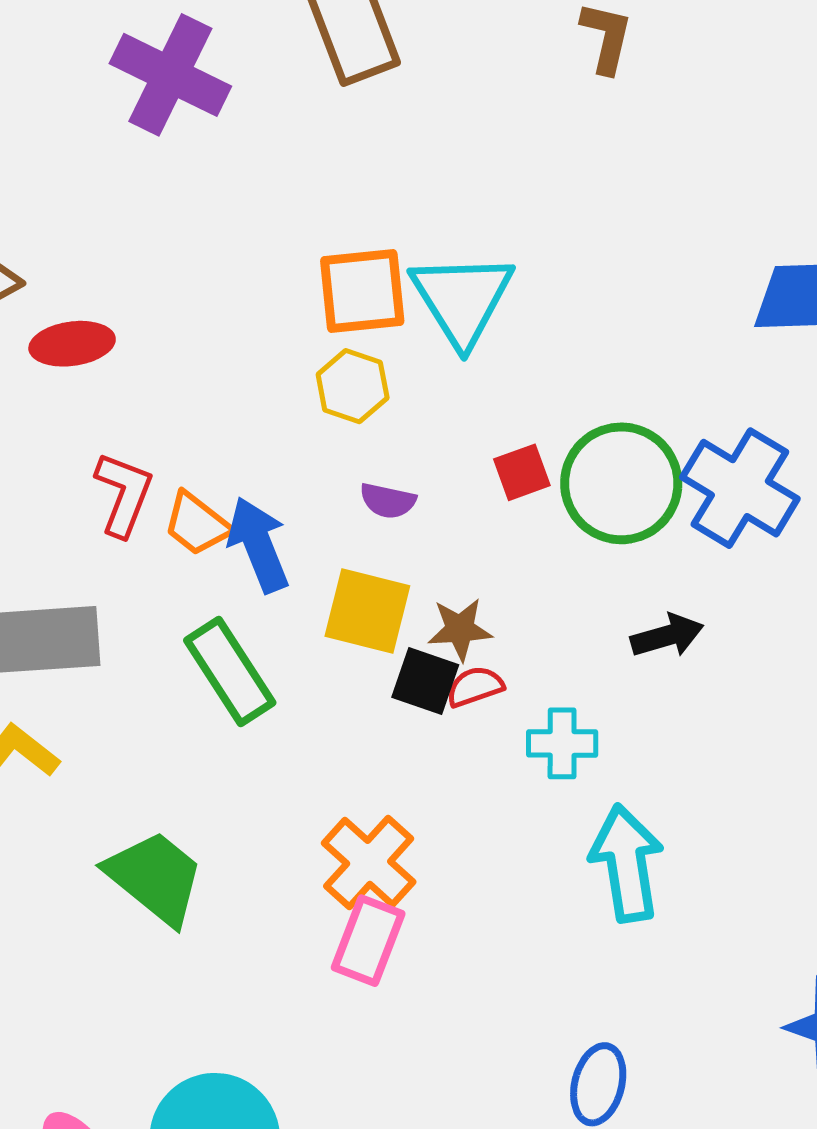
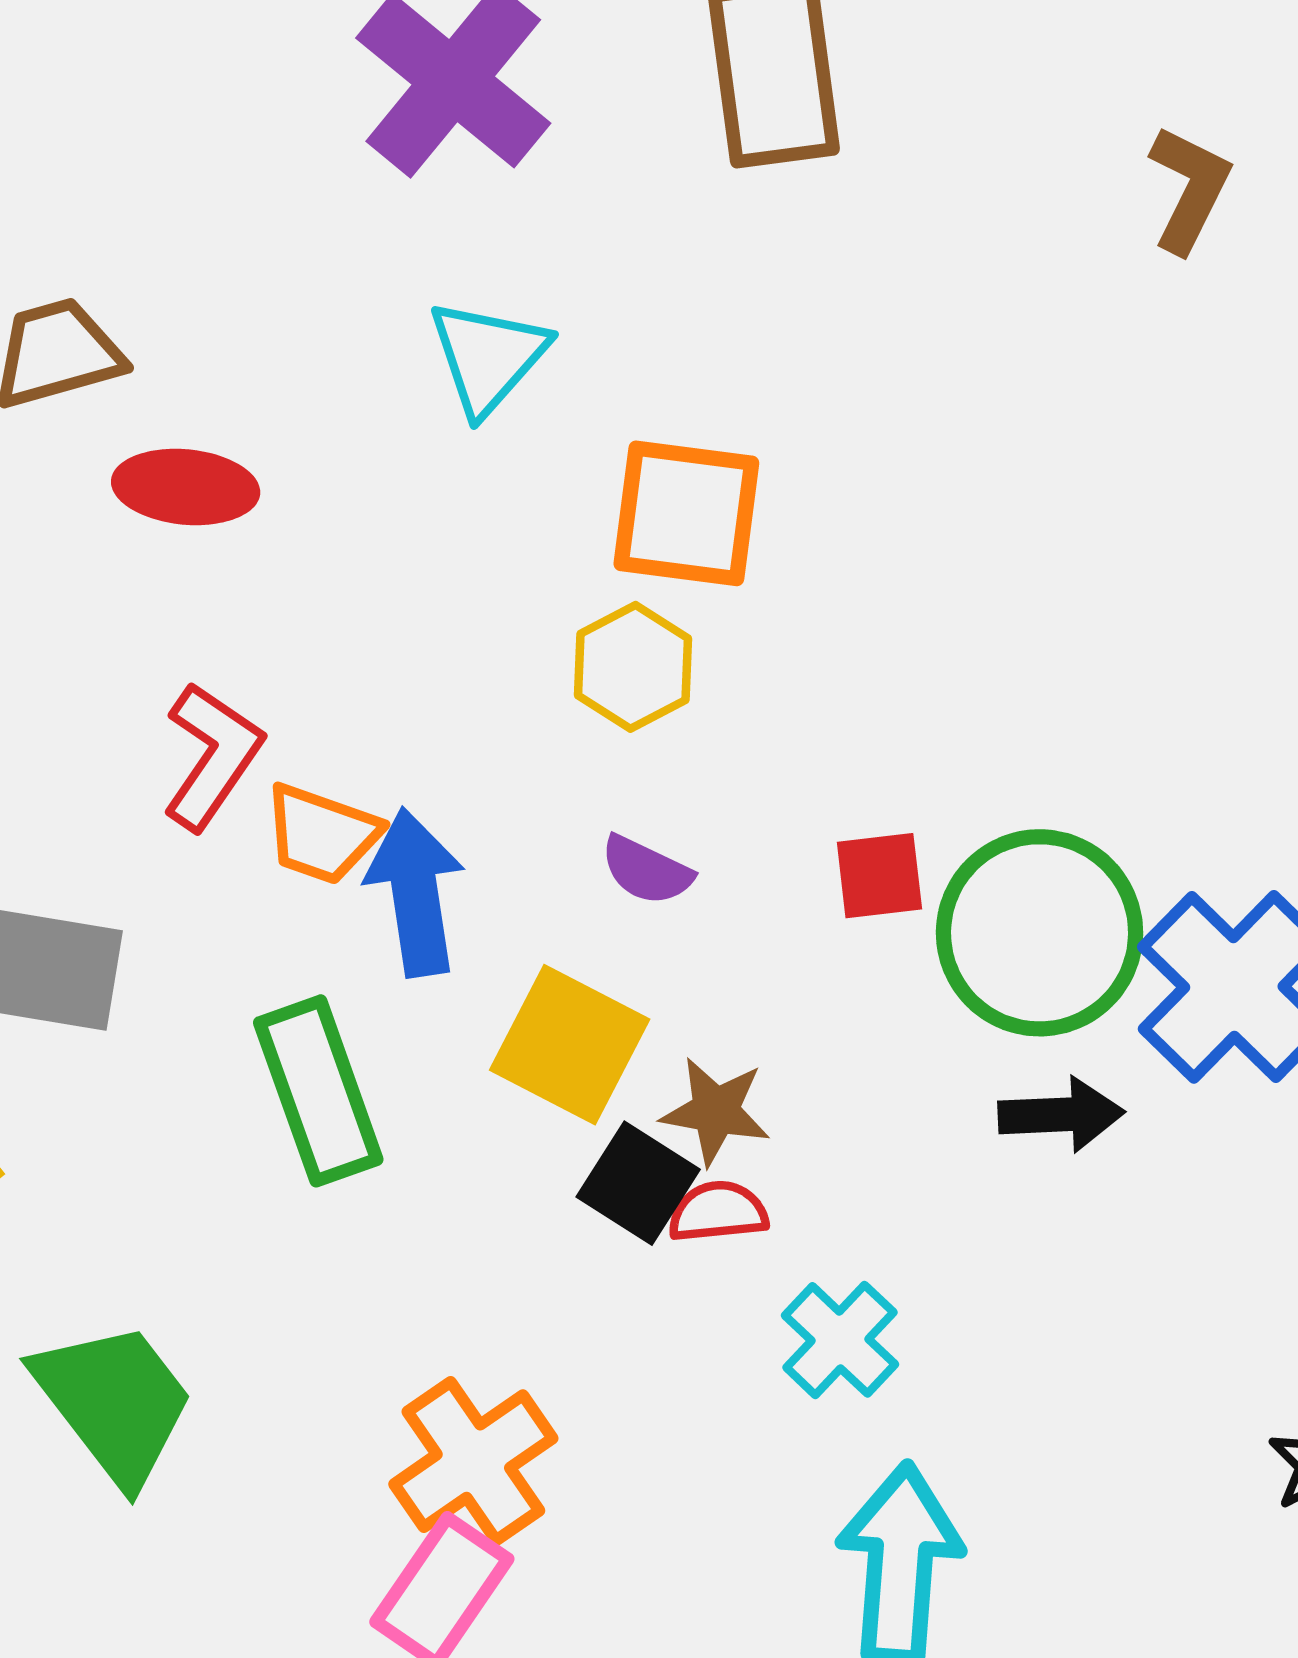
cyan triangle: (462, 299) -> (488, 357), moved, size x0.7
orange trapezoid: (197, 524) -> (322, 834), turned -32
black arrow: (667, 636) -> (1061, 1115), moved
cyan cross: (562, 743) -> (840, 1340), turned 30

